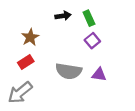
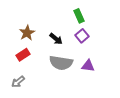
black arrow: (63, 16) -> (56, 39), moved, turned 48
gray arrow: (20, 93) -> (18, 82), size x0.6

